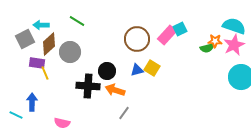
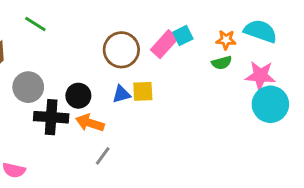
orange star: (215, 41) -> (226, 40), moved
pink star: (234, 45) -> (260, 76), moved, turned 30
gray circle: (70, 52) -> (28, 87), moved
yellow square: (152, 68) -> (143, 91), turned -35

